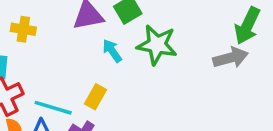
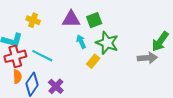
yellow rectangle: (95, 97) -> (93, 61), moved
cyan line: (53, 108) -> (42, 56), moved

